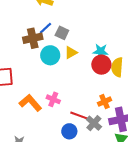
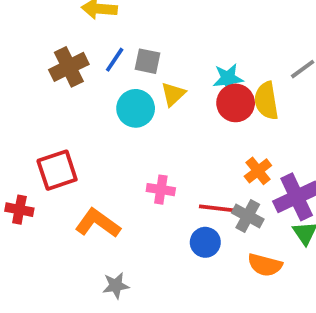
brown cross: (33, 38) -> (69, 67), moved
orange L-shape: (30, 103) -> (98, 223), moved

